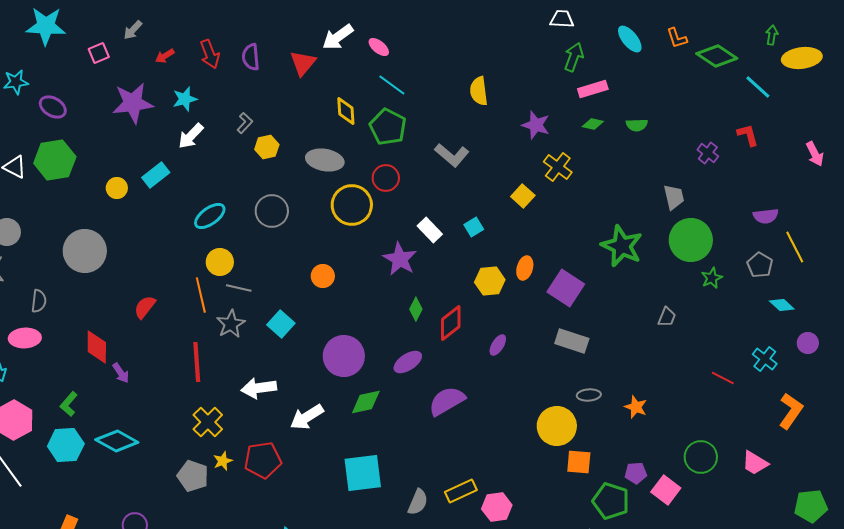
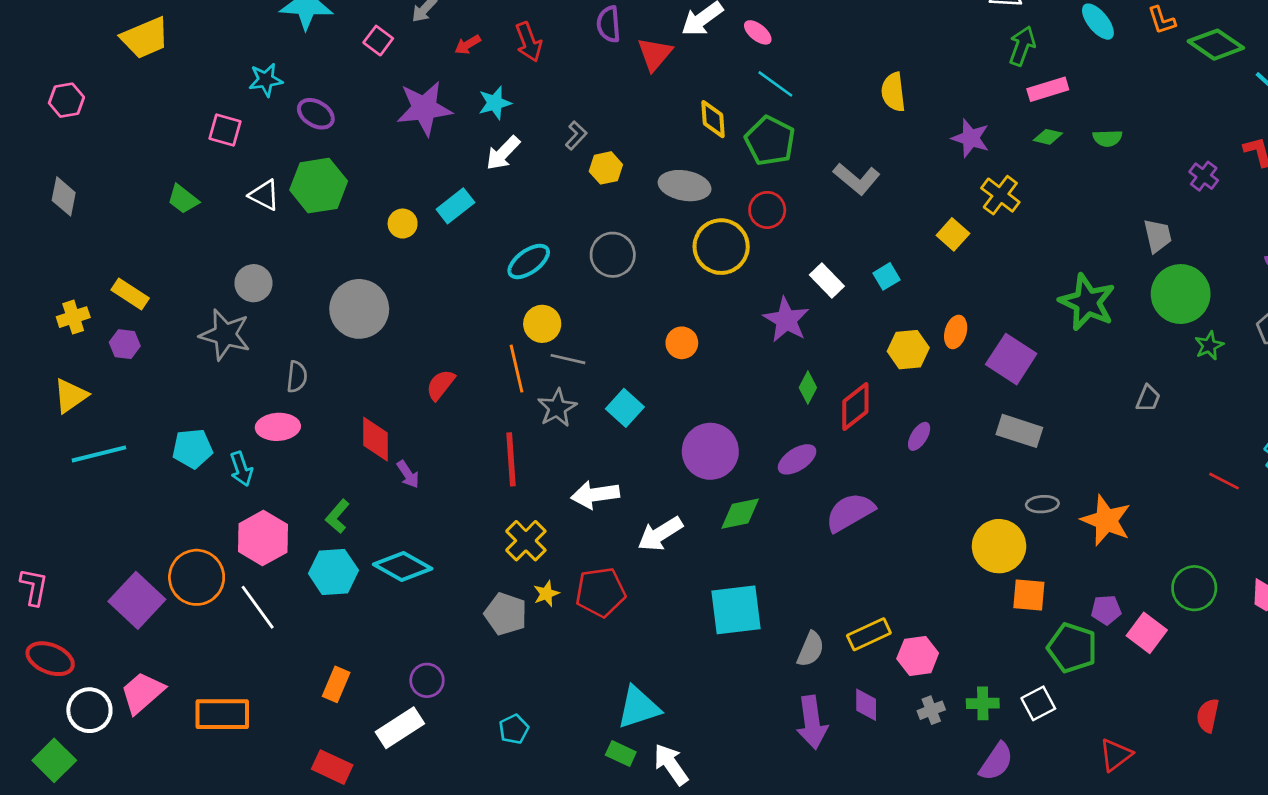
pink square: (99, 53) -> (378, 41), turned -30
purple semicircle: (251, 57) -> (609, 24), moved
orange star: (636, 407) -> (1106, 520), size x1.6

